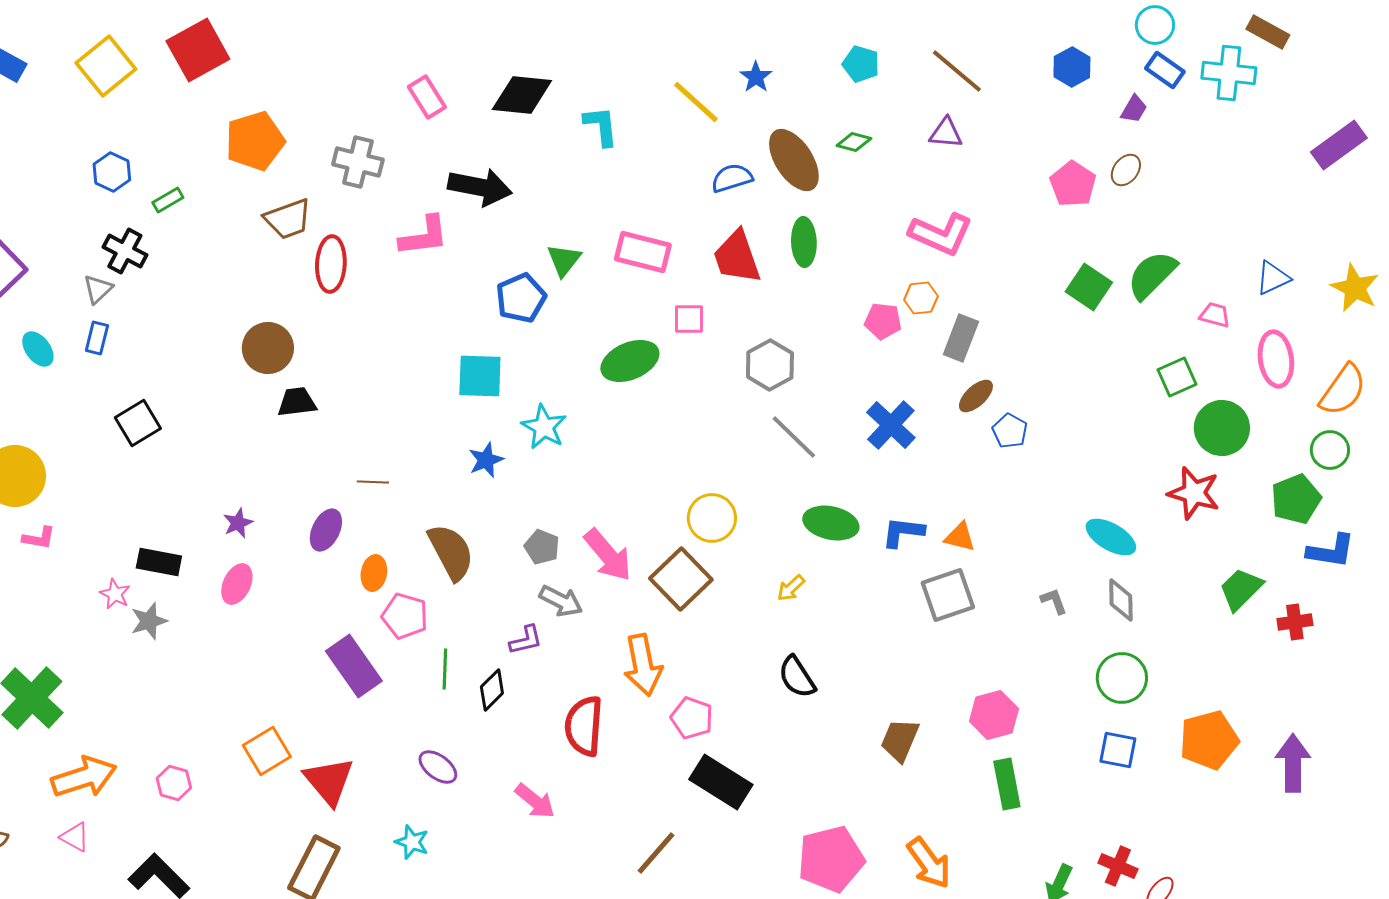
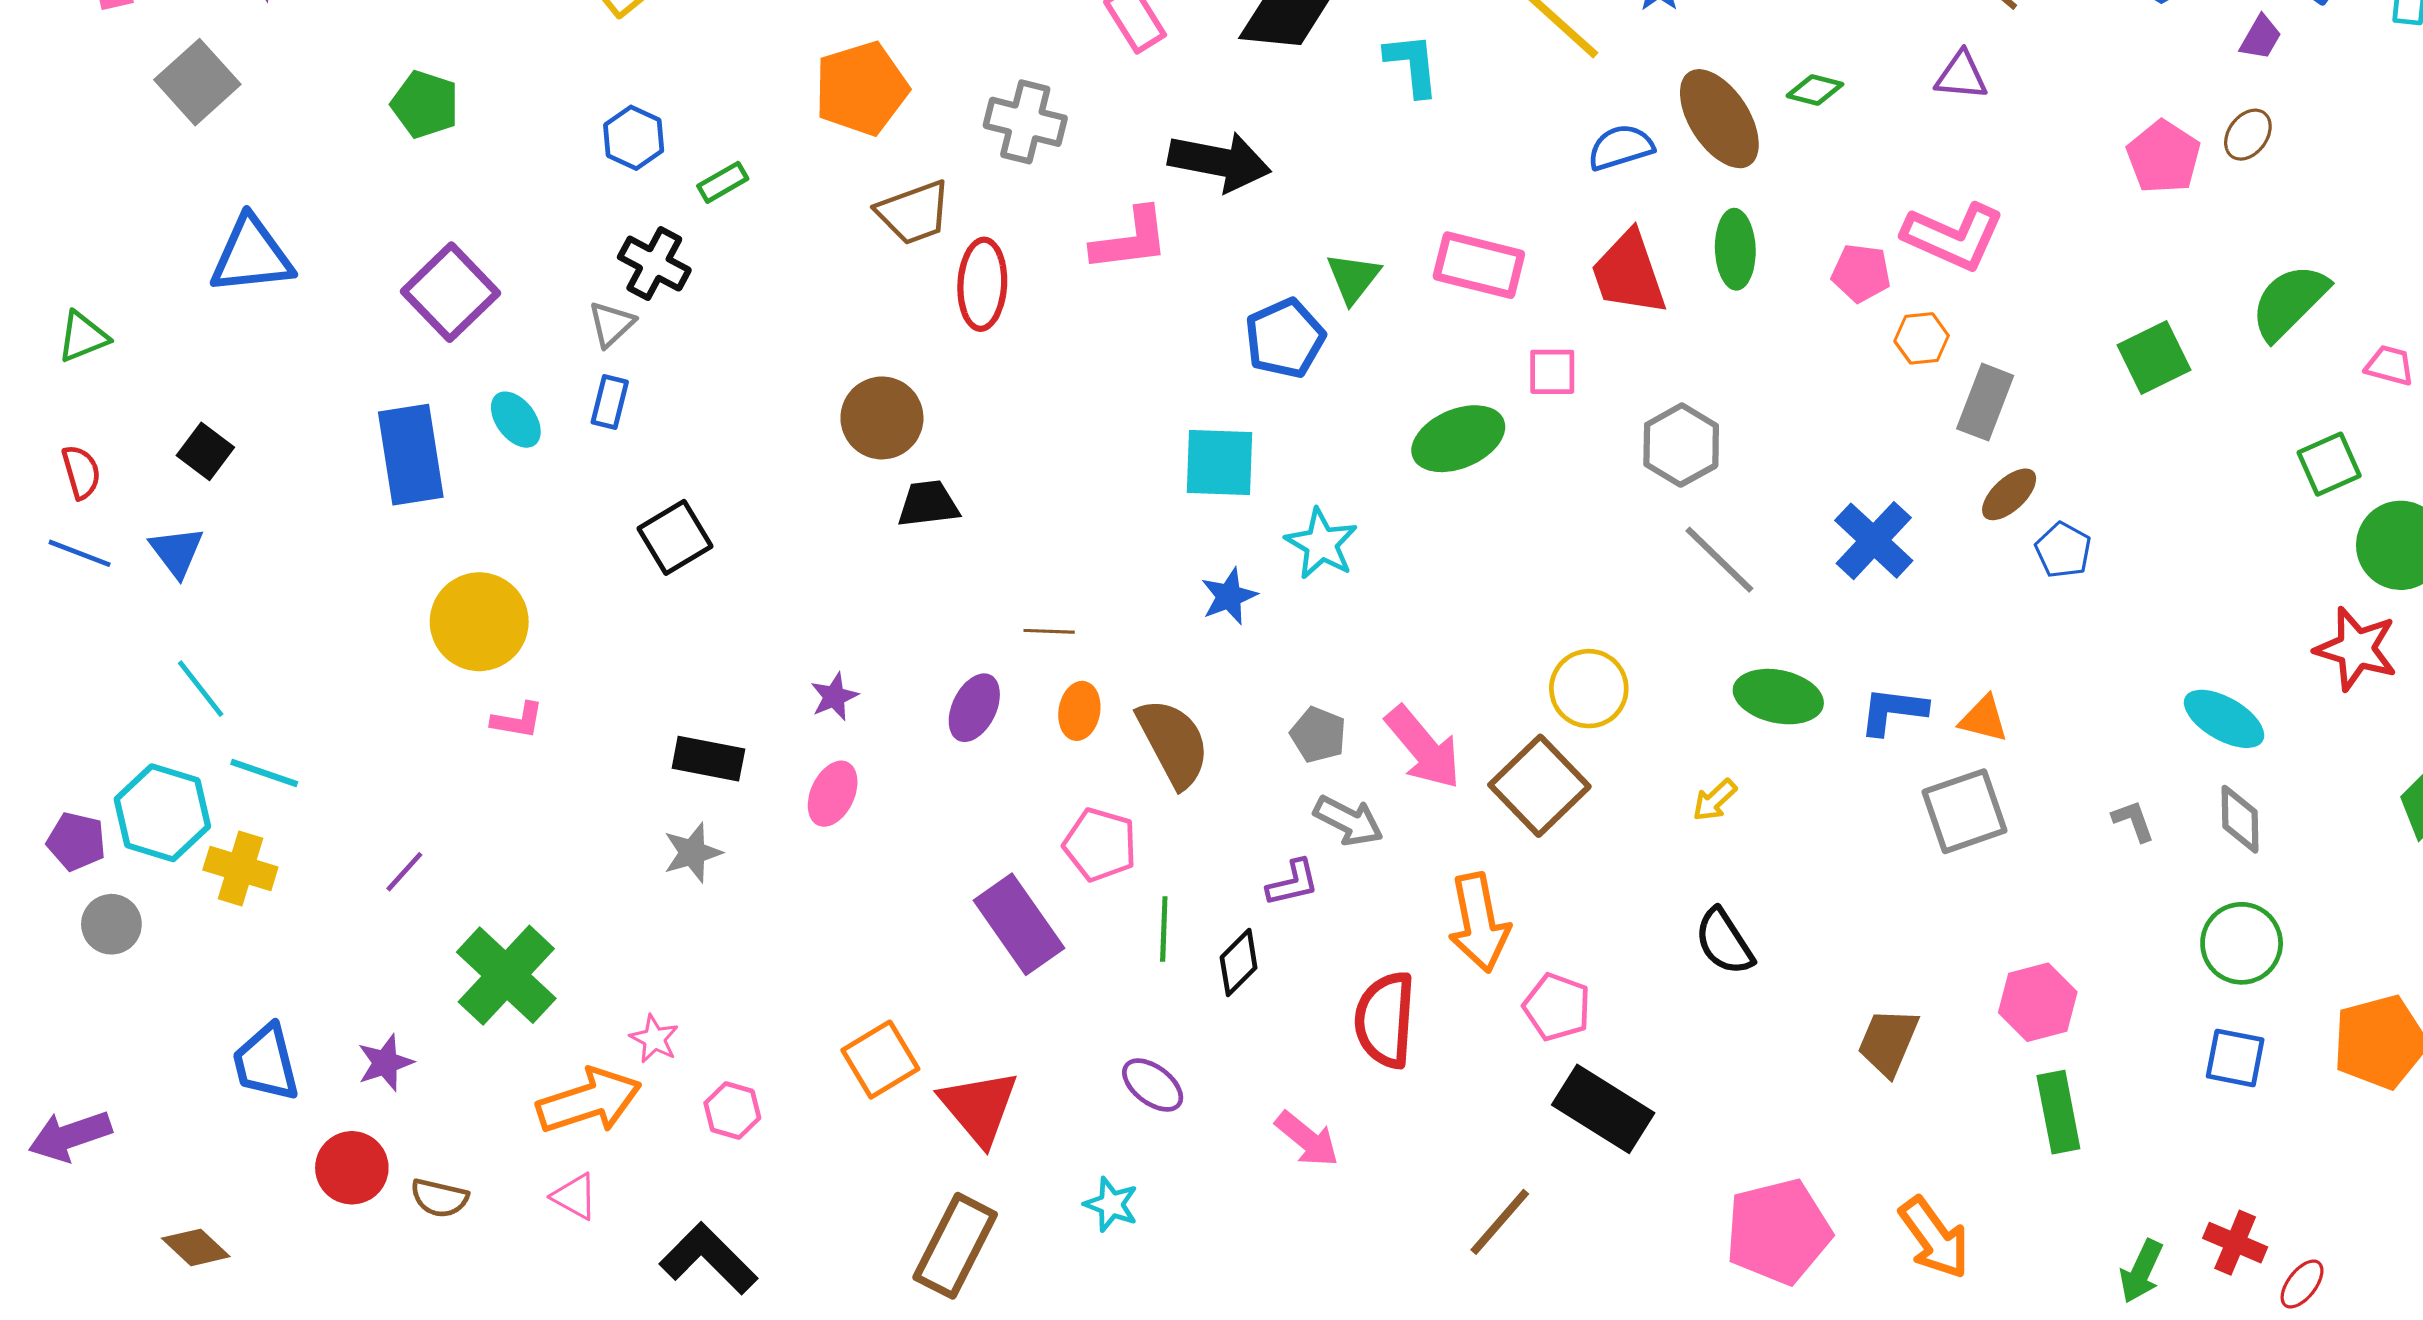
green square: (1089, 287) -> (2154, 357), moved, turned 30
pink pentagon: (883, 321) -> (1861, 273), moved
orange ellipse: (374, 573) -> (1079, 711), moved
pink star: (115, 594) -> (654, 1039), moved

